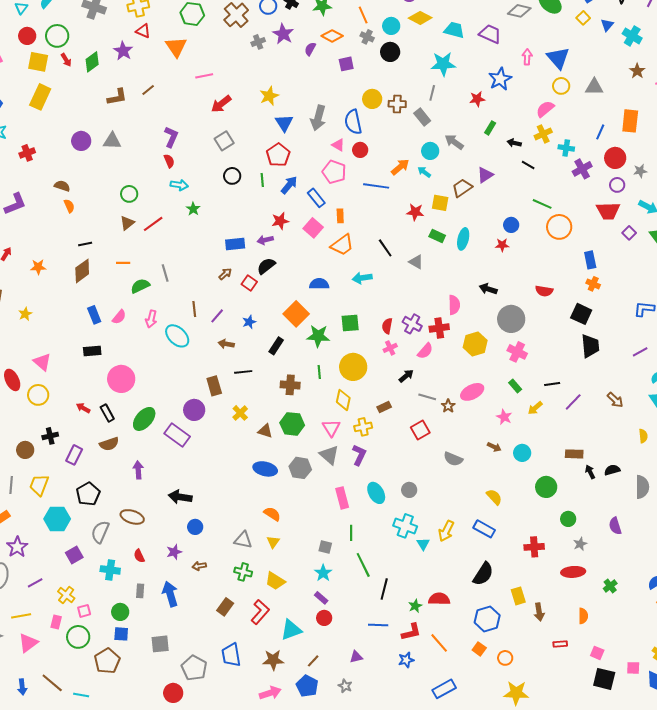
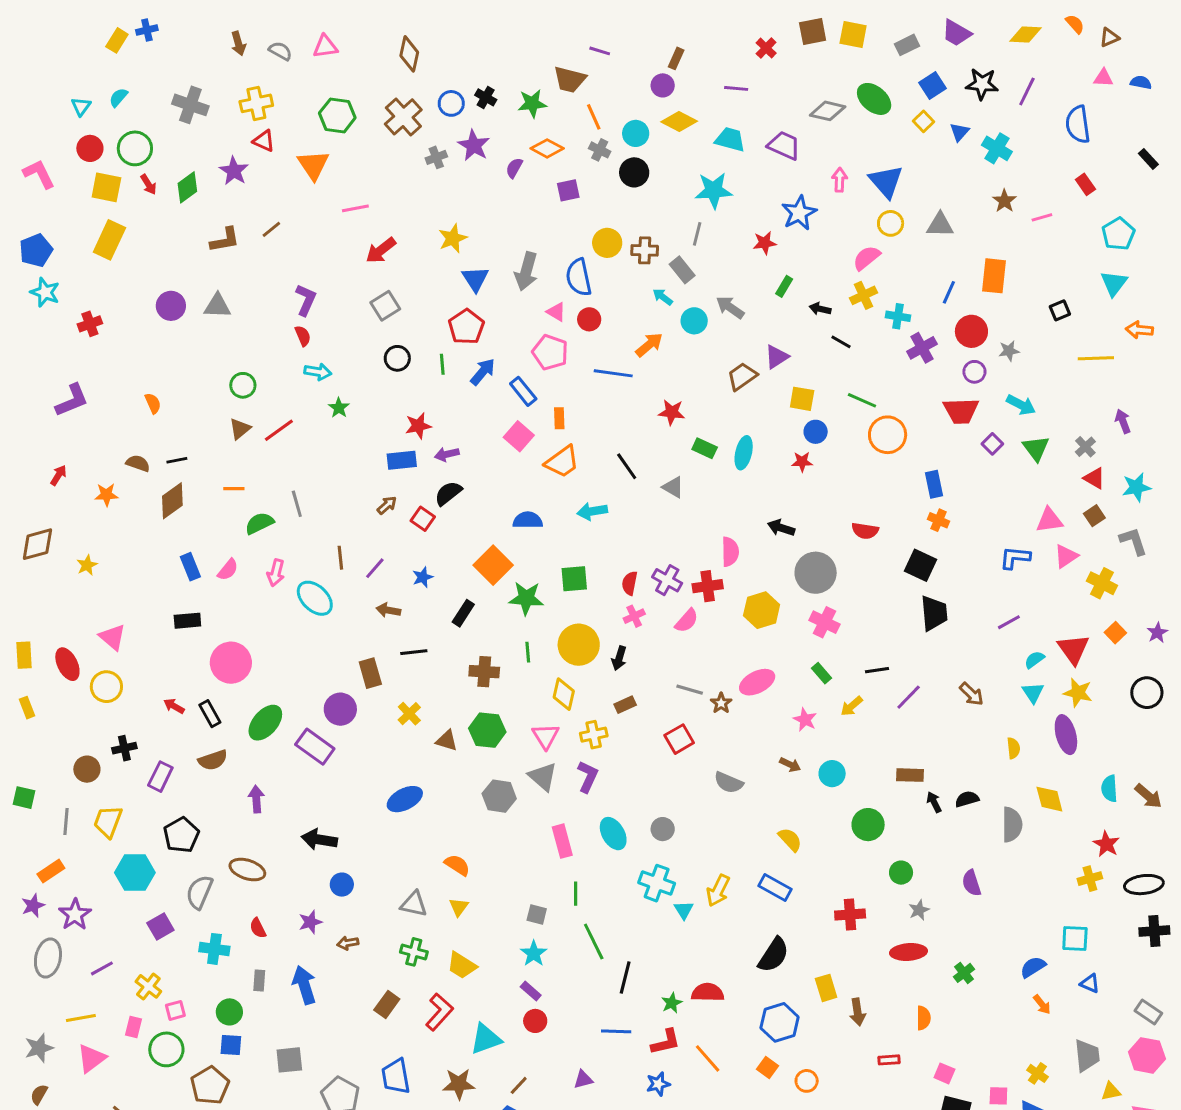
cyan arrow: (424, 172) -> (663, 297), moved
brown semicircle: (62, 186) -> (138, 463), moved
yellow square: (440, 203) -> (802, 399), moved
red star: (280, 221) -> (418, 426), moved
black arrow: (406, 376) -> (619, 658), moved, turned 147
blue ellipse: (265, 469) -> (405, 799), moved, turned -40

